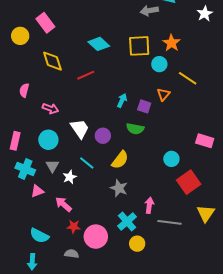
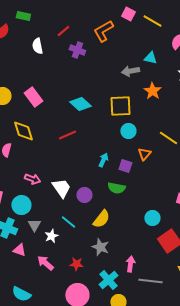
pink rectangle: (45, 23) -> (33, 97), moved
orange star: (171, 43) -> (152, 91), moved
yellow diamond: (52, 61) -> (23, 131), moved
cyan circle: (159, 64) -> (128, 131), moved
pink arrow: (50, 108) -> (32, 179), moved
cyan circle: (48, 140) -> (21, 205), moved
pink triangle: (37, 191) -> (19, 250), turned 40
red star: (74, 226) -> (76, 264), moved

